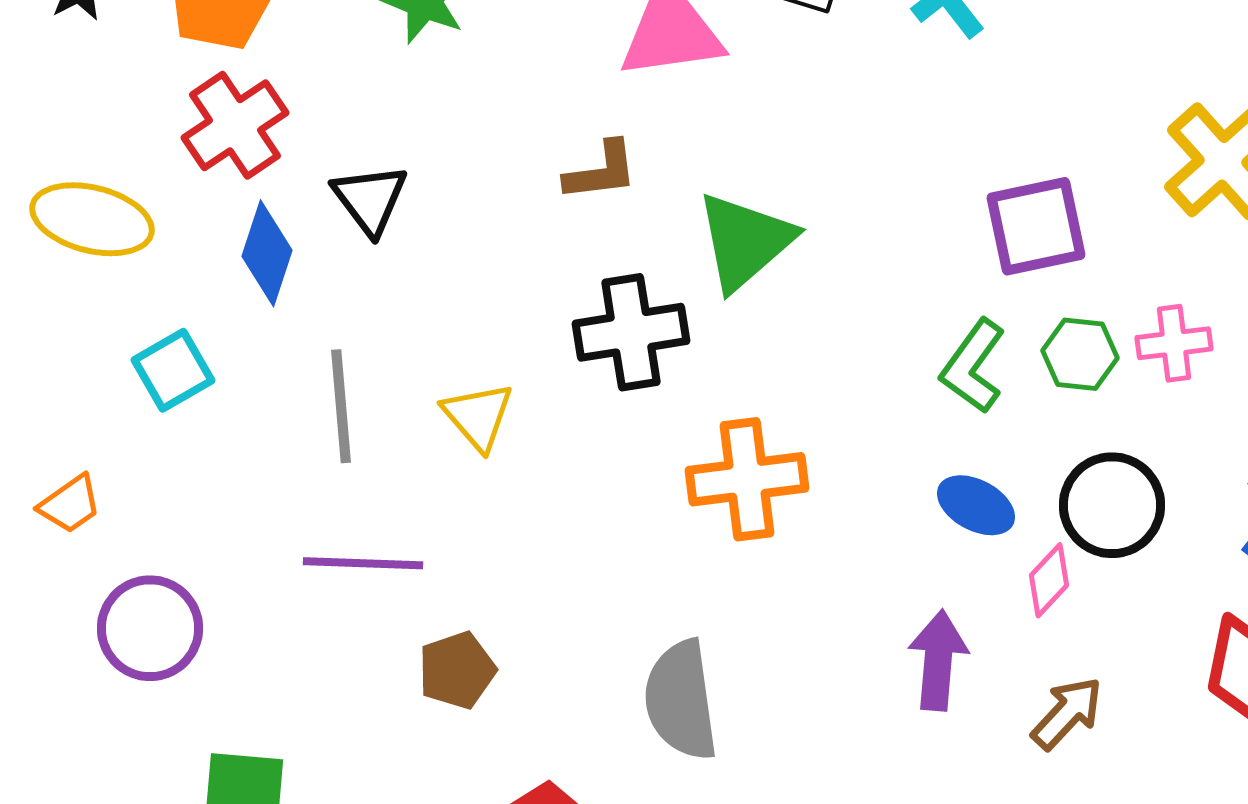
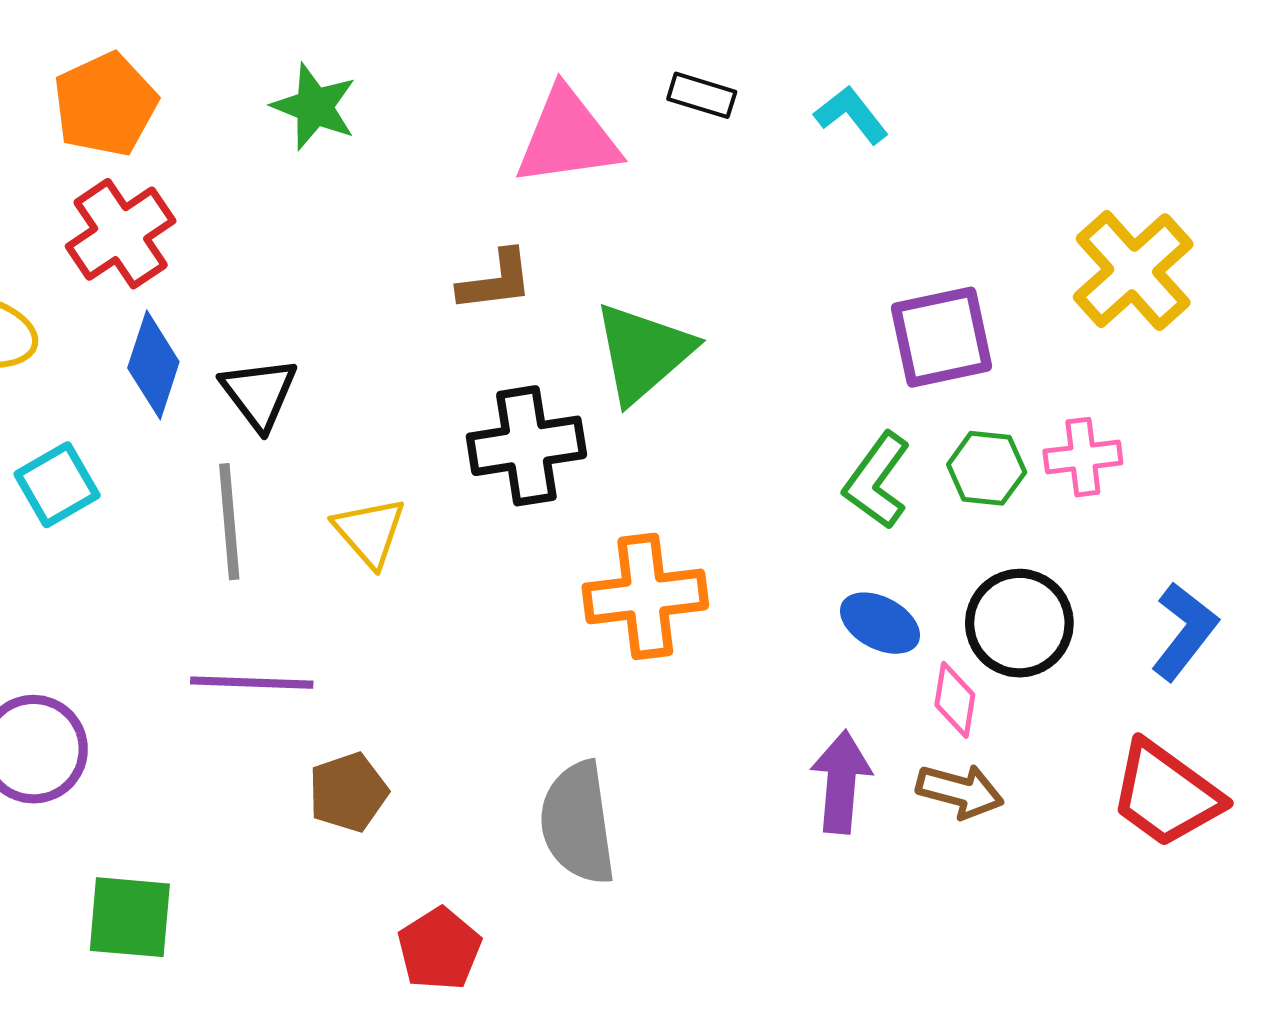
black triangle: (370, 199) -> (259, 394), moved
pink diamond: (1049, 580) -> (955, 700), turned -34
brown arrow: (1067, 713) -> (960, 791), moved, turned 62

